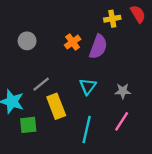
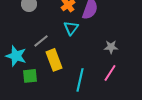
cyan triangle: (88, 86) -> (71, 28), moved

